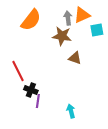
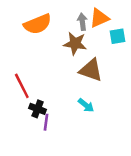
orange semicircle: (31, 20) -> (38, 24), turned 30
brown triangle: (75, 58) -> (91, 70), size x1.5
cyan arrow: (71, 111) -> (86, 105), moved, turned 144

